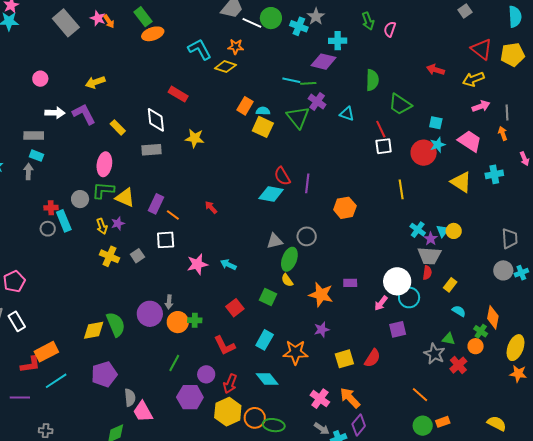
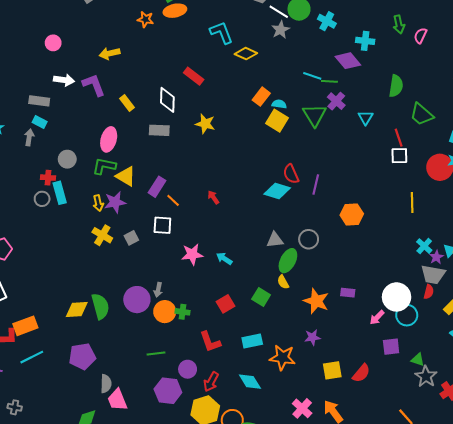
gray star: (316, 16) -> (281, 30), moved
orange star: (236, 47) -> (145, 19), moved
purple diamond: (323, 62) -> (348, 61), turned 30
cyan triangle: (347, 114) -> (366, 118), turned 35
gray circle: (80, 199) -> (67, 159), moved
purple star: (118, 223) -> (115, 202), size x1.5
green triangle: (449, 339) -> (418, 360), moved
cyan rectangle: (265, 340) -> (252, 341), turned 42
green line: (174, 363) -> (156, 353), turned 48

